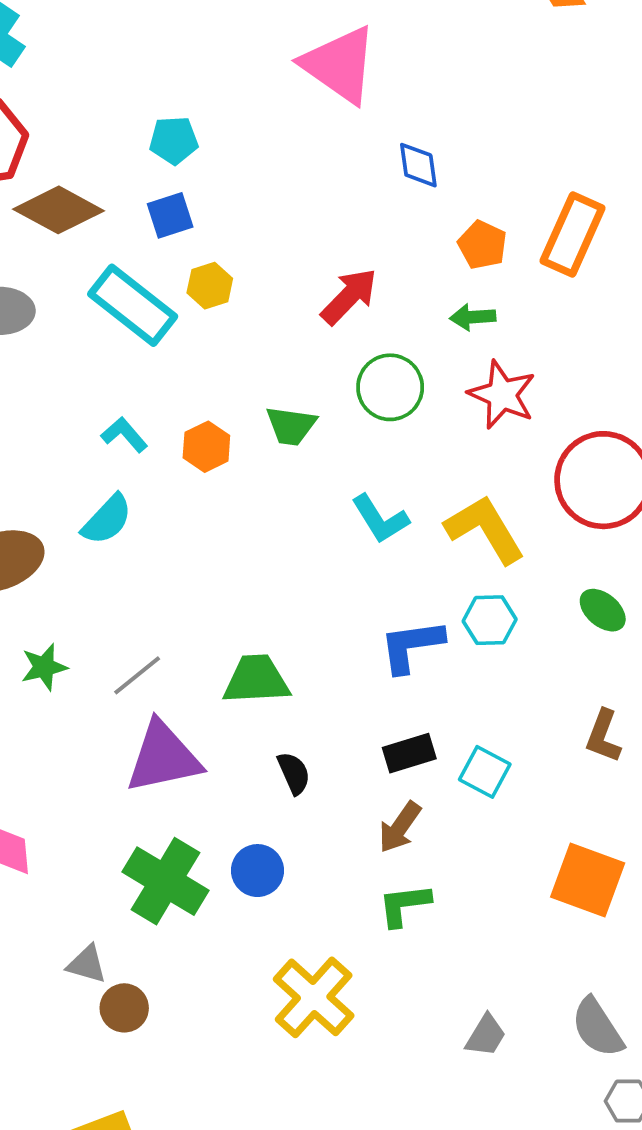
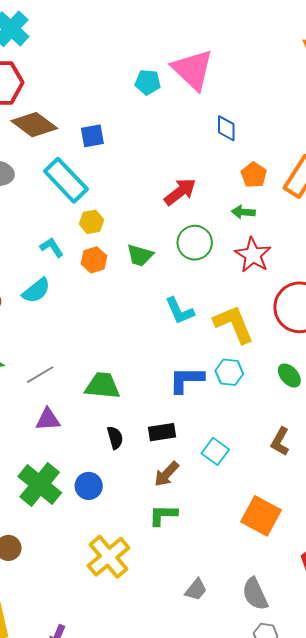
cyan pentagon: (174, 140) -> (148, 82), moved
yellow hexagon: (210, 286) -> (91, 222), moved
black rectangle: (409, 753) -> (162, 432), moved
purple triangle: (163, 757) -> (48, 419), size x0.6

